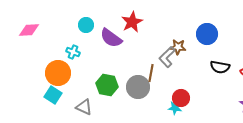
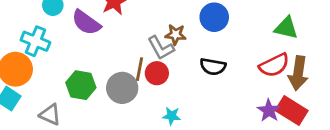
cyan cross: (73, 52) -> (35, 41), size x1.5
gray L-shape: (167, 57) -> (161, 48), turned -75
black semicircle: (220, 67) -> (213, 67), moved
red circle: (181, 98) -> (157, 73), moved

